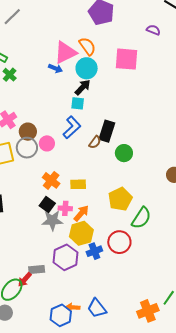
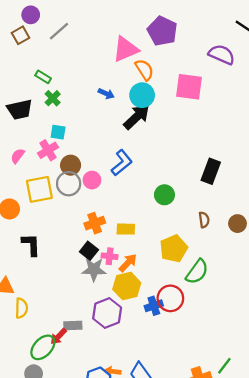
purple semicircle: (153, 30) -> (222, 55), size x1.6
pink triangle: (65, 52) -> (126, 49), moved
black arrow: (83, 87) -> (137, 117), size x1.4
cyan square: (78, 103) -> (58, 132), moved
black rectangle: (107, 131) -> (211, 171), moved
brown semicircle: (95, 142) -> (204, 220), moved, turned -48
green circle: (124, 153) -> (164, 195), moved
orange cross: (51, 180) -> (95, 223), turned 30
blue cross: (94, 251) -> (154, 306), moved

